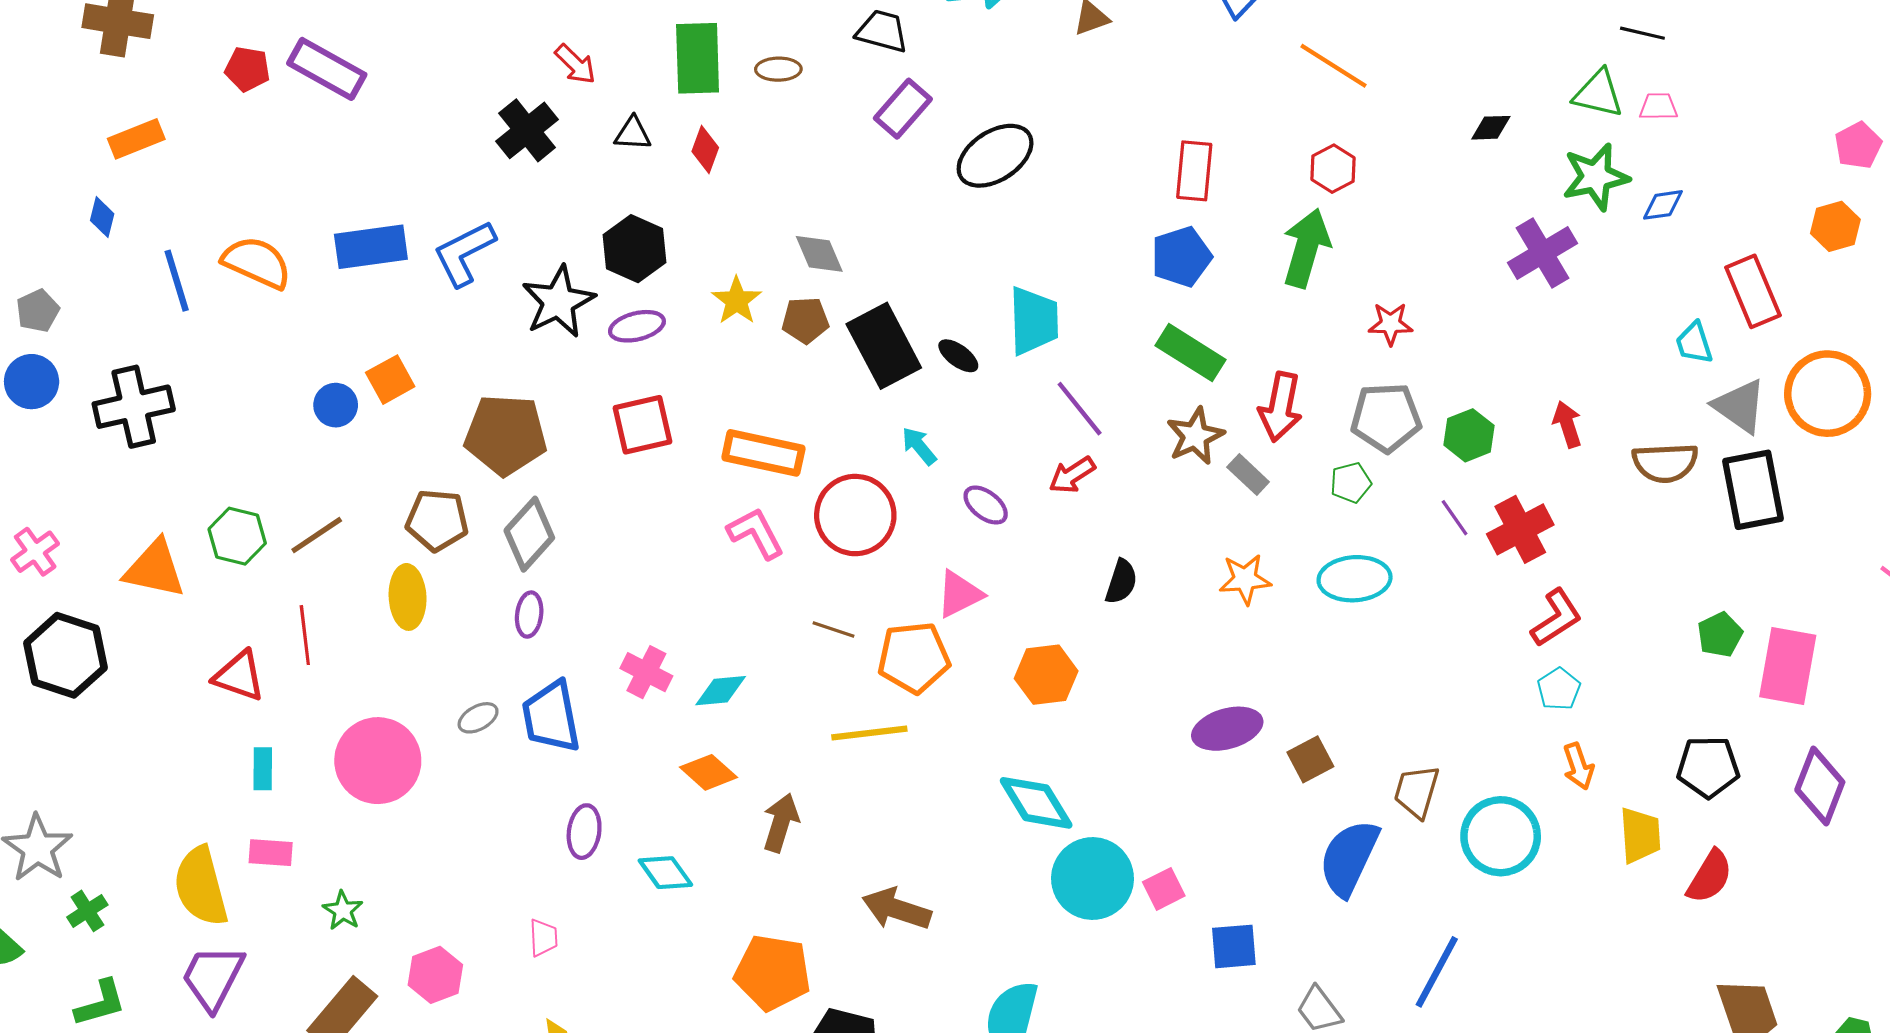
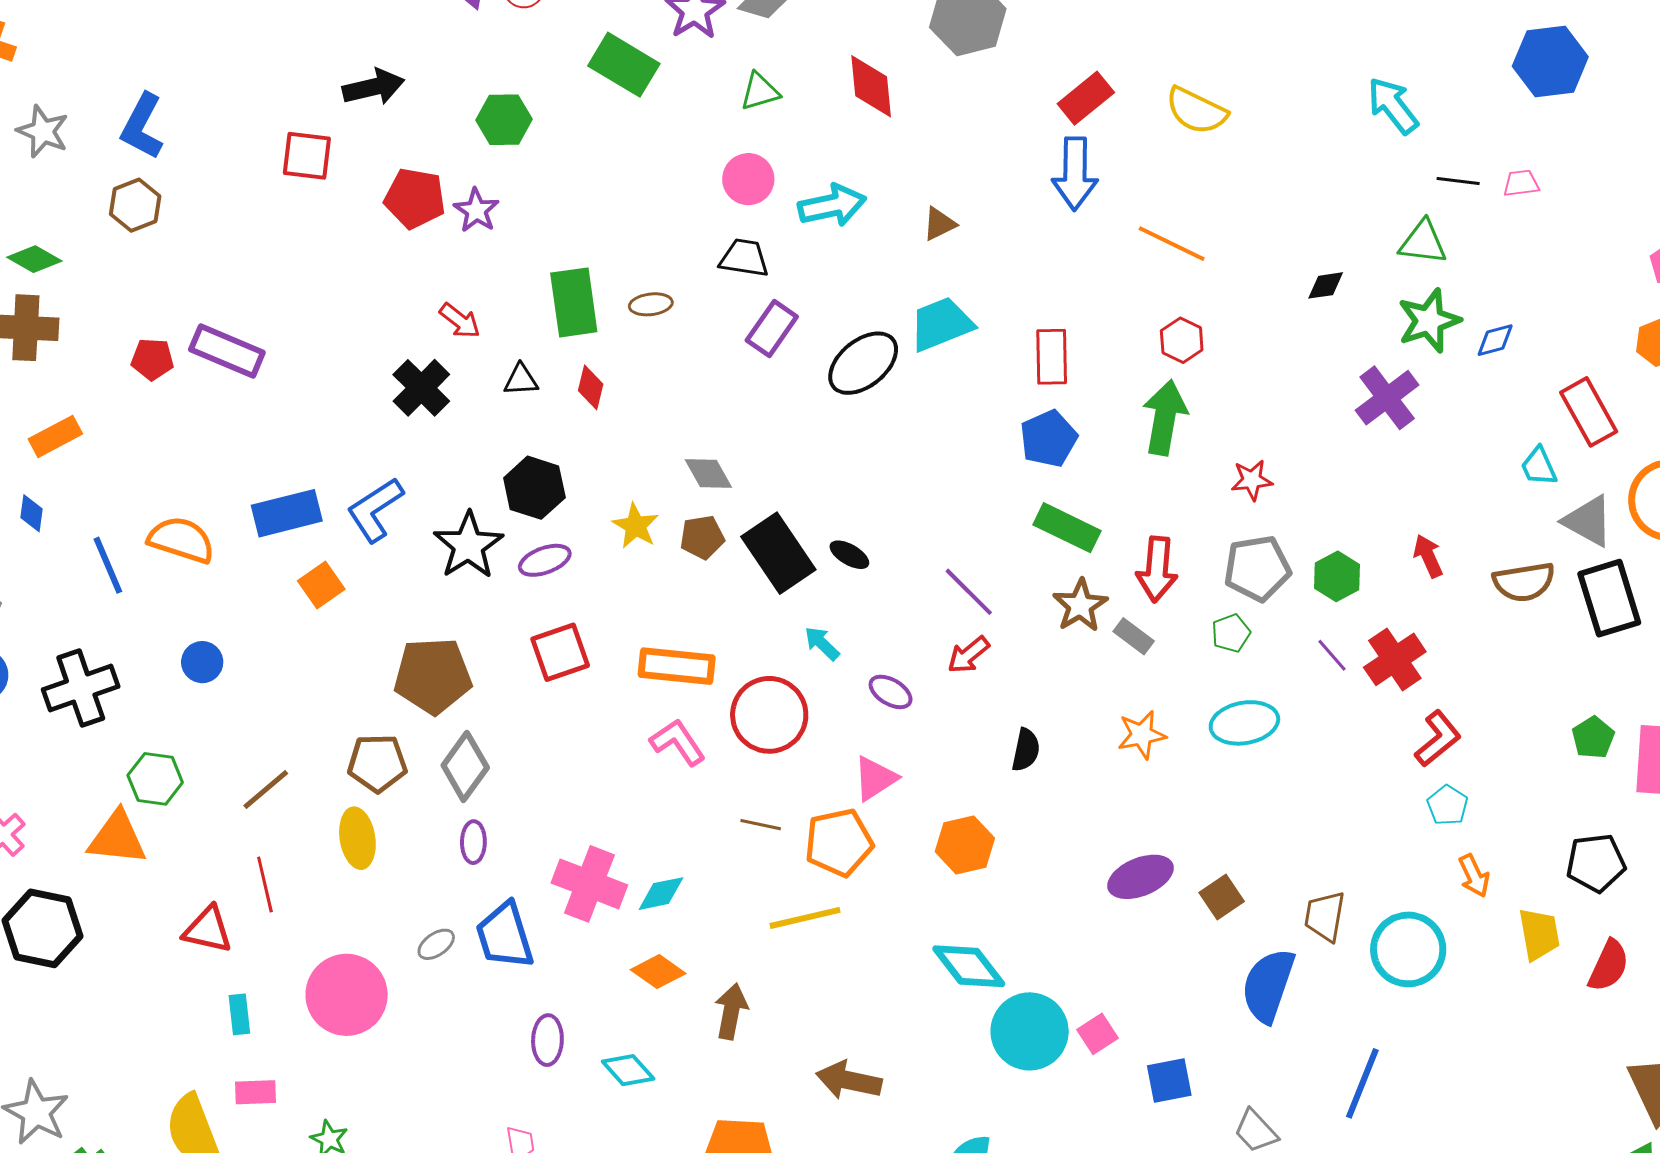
pink trapezoid: (1658, 107) -> (1521, 183), moved
cyan trapezoid: (1034, 321) -> (941, 324), moved, turned -104
orange square: (390, 380) -> (321, 585), moved
blue circle: (336, 405) -> (202, 662), moved
green hexagon: (237, 536) -> (155, 779), moved
pink cross: (646, 672) -> (589, 884), size x1.5

